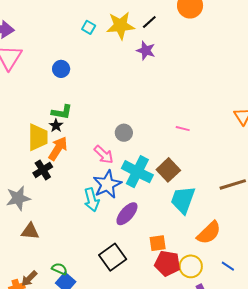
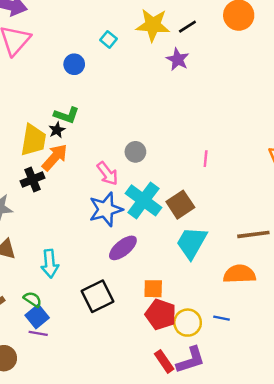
cyan square: (89, 27) -> (109, 39), moved
pink line: (183, 129) -> (206, 159), turned 72
cyan arrow: (92, 200) -> (50, 264), moved
orange semicircle: (209, 233) -> (239, 274), moved, turned -148
blue line: (228, 266) -> (222, 318), moved, turned -32

